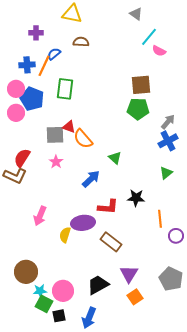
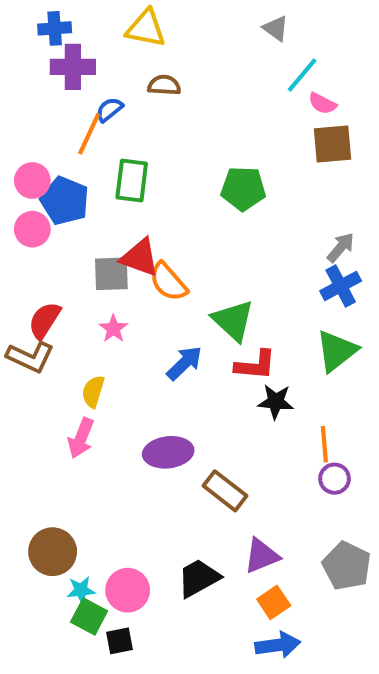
purple cross: (36, 33) -> (73, 67), size x1.5
blue cross: (27, 65) -> (55, 28), moved
brown square: (141, 85) -> (332, 144), moved
green pentagon: (138, 109) -> (243, 189), moved
red triangle: (69, 127) -> (140, 258), size x1.5
green triangle: (115, 158) -> (233, 320), size x1.6
green triangle: (166, 173) -> (337, 351), size x1.6
red L-shape: (108, 207) -> (255, 365), moved
yellow semicircle: (65, 235) -> (93, 391), moved
purple circle: (176, 236) -> (335, 479), moved
purple triangle: (129, 274) -> (262, 556), turned 36
blue arrow: (89, 318) -> (278, 645), moved, turned -120

